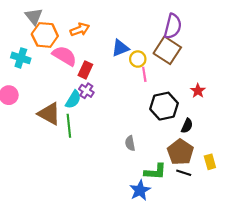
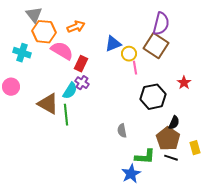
black semicircle: (187, 126) -> (174, 123), moved

